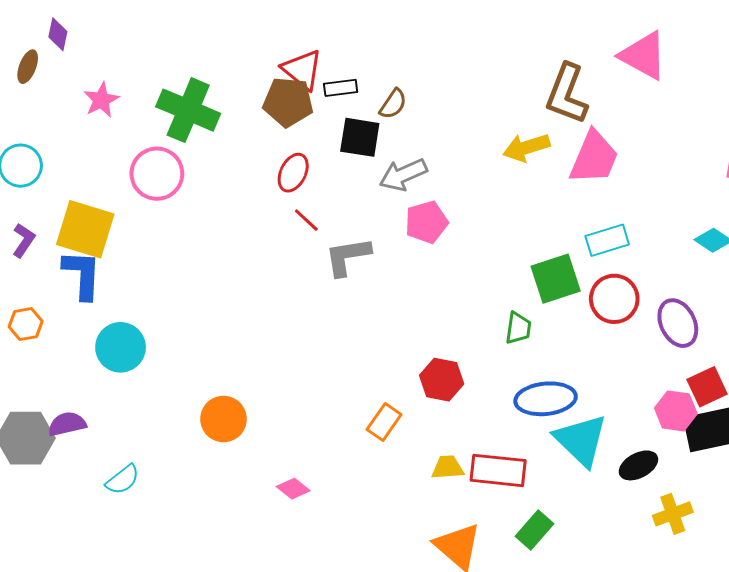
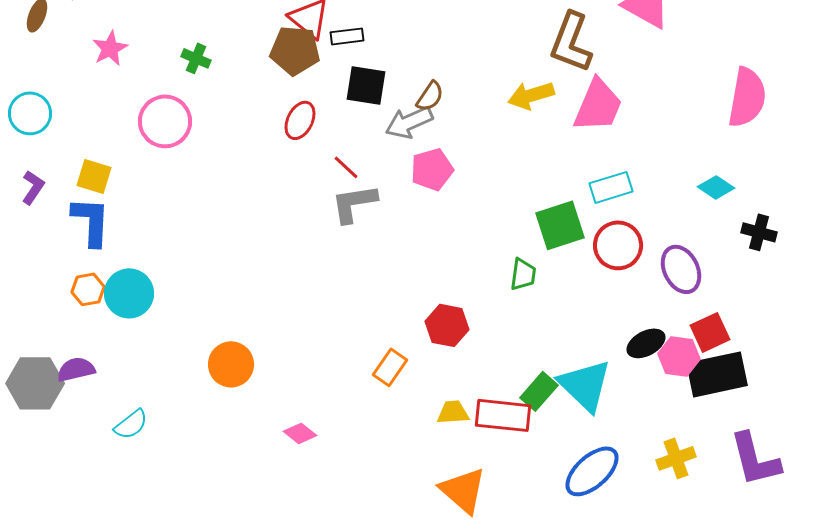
brown semicircle: (393, 104) -> (430, 96), moved
green cross: (188, 110) -> (196, 58), size x0.5
red line: (306, 220) -> (346, 167), moved
yellow square: (85, 229) -> (94, 176), size x0.6
orange hexagon: (26, 324) -> (88, 289), moved
blue ellipse: (546, 399) -> (592, 471), moved, turned -36
black ellipse: (638, 465) -> (646, 343), moved
green rectangle: (534, 530) -> (539, 391), moved

